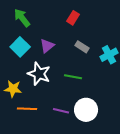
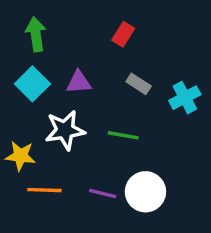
green arrow: (22, 18) -> (36, 34), turned 30
purple triangle: (47, 46) -> (79, 82), turned 35
white star: (39, 74) -> (65, 130), turned -30

